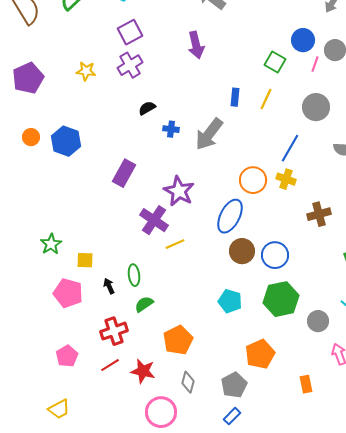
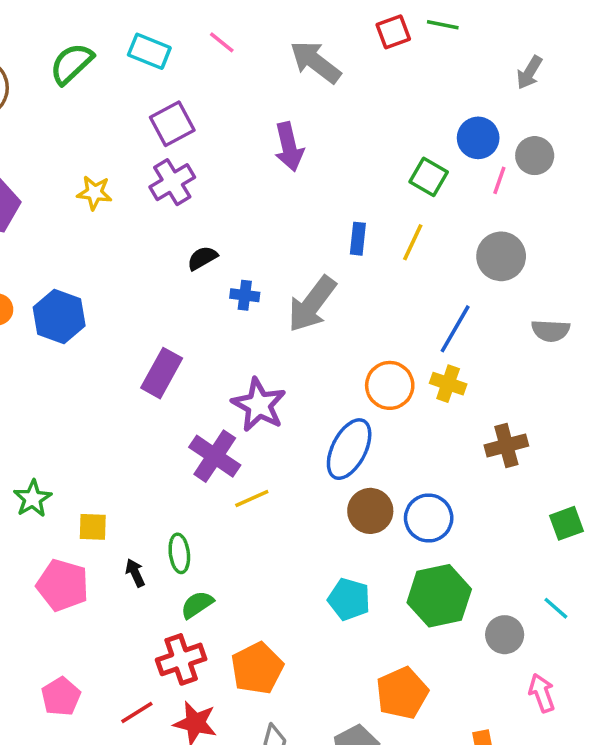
red cross: (114, 331) -> (181, 659), moved

